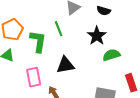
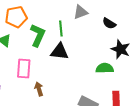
black star: (97, 36) -> (121, 49), moved, turned -30
black triangle: (65, 65) -> (60, 52), moved

